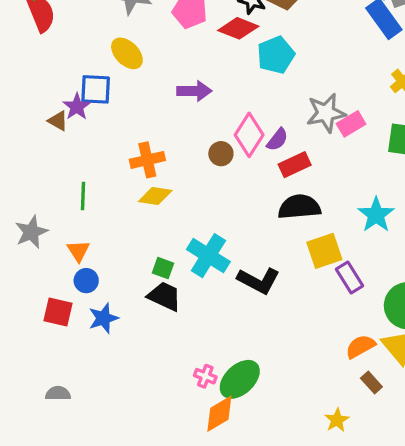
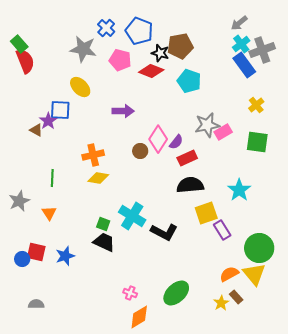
cyan pentagon: (276, 55) -> (189, 81), moved, turned -30
blue circle: (86, 281) -> (22, 259), moved
green ellipse: (240, 379) -> (176, 293), moved
yellow star: (337, 420) -> (221, 303), moved

